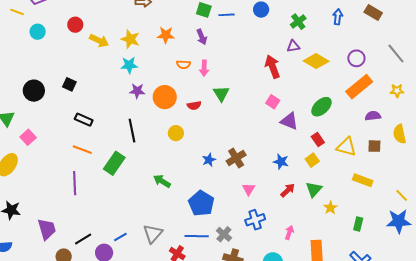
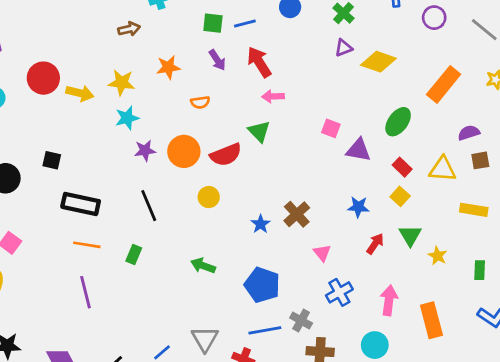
red circle: (75, 25) -> (43, 78), size x1.5
purple circle: (356, 58) -> (434, 18), moved
red arrow: (273, 67) -> (259, 62), moved
pink arrow: (204, 68) -> (273, 96), moved, turned 98
red semicircle: (194, 105) -> (226, 155), size x1.6
purple semicircle: (373, 116) -> (469, 133), moved
black rectangle: (84, 120) -> (81, 204), size x1.5
green rectangle: (114, 163) -> (134, 254), size x0.6
pink arrow: (289, 233) -> (389, 300), size x1.5

